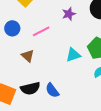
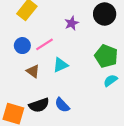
blue circle: (12, 28) -> (22, 46), moved
cyan triangle: (73, 55) -> (61, 65), moved

